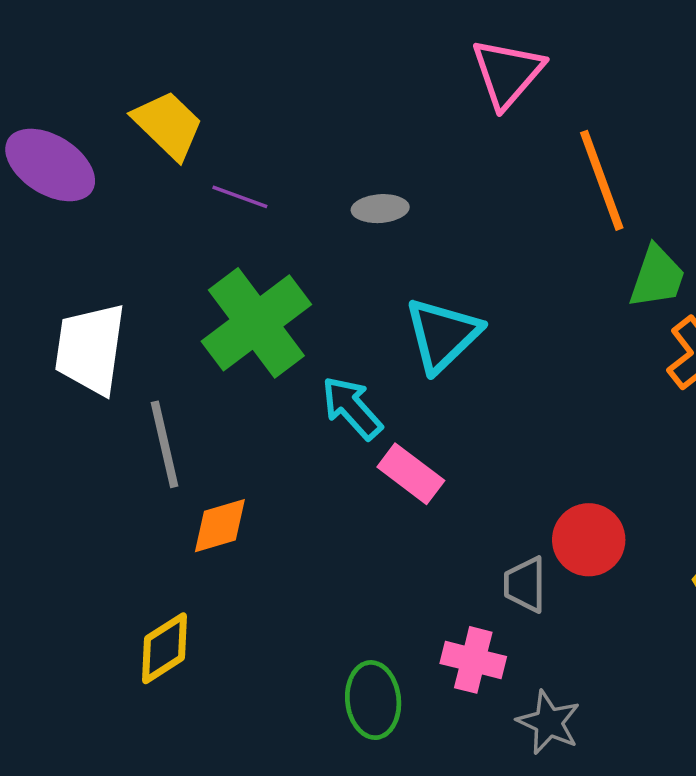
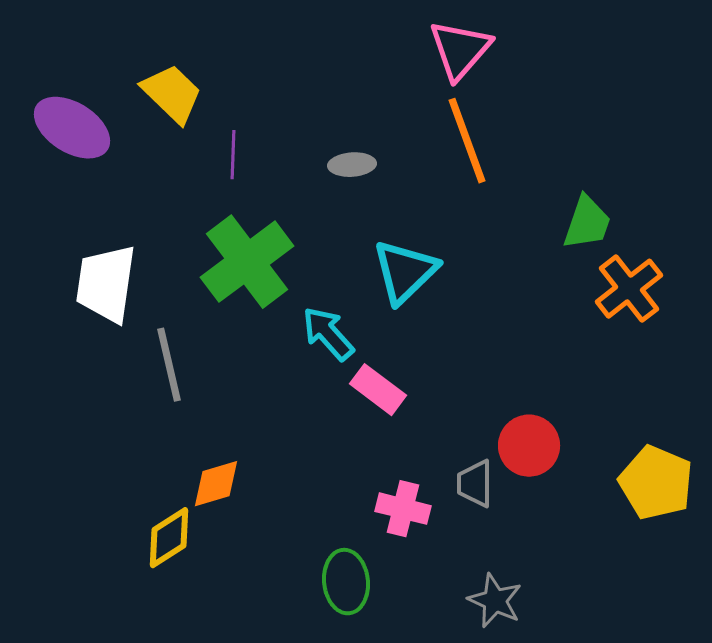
orange line: (602, 180) -> (467, 141), moved
purple line: (240, 197) -> (233, 155), turned 72
orange diamond: (220, 526) -> (216, 484), moved
pink cross: (473, 660) -> (403, 509), moved

